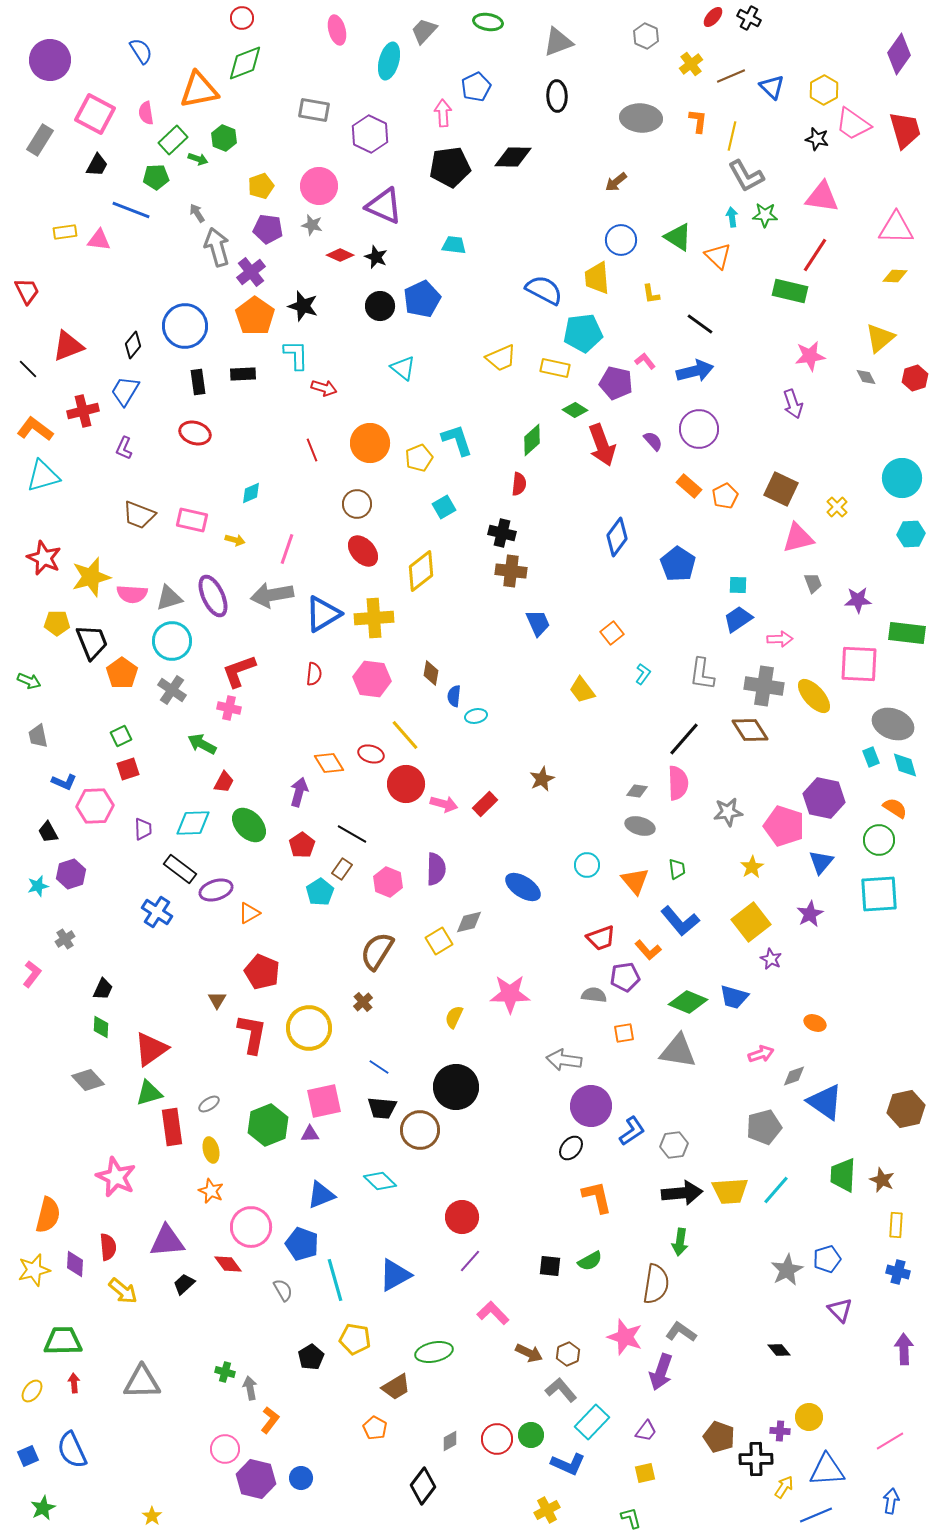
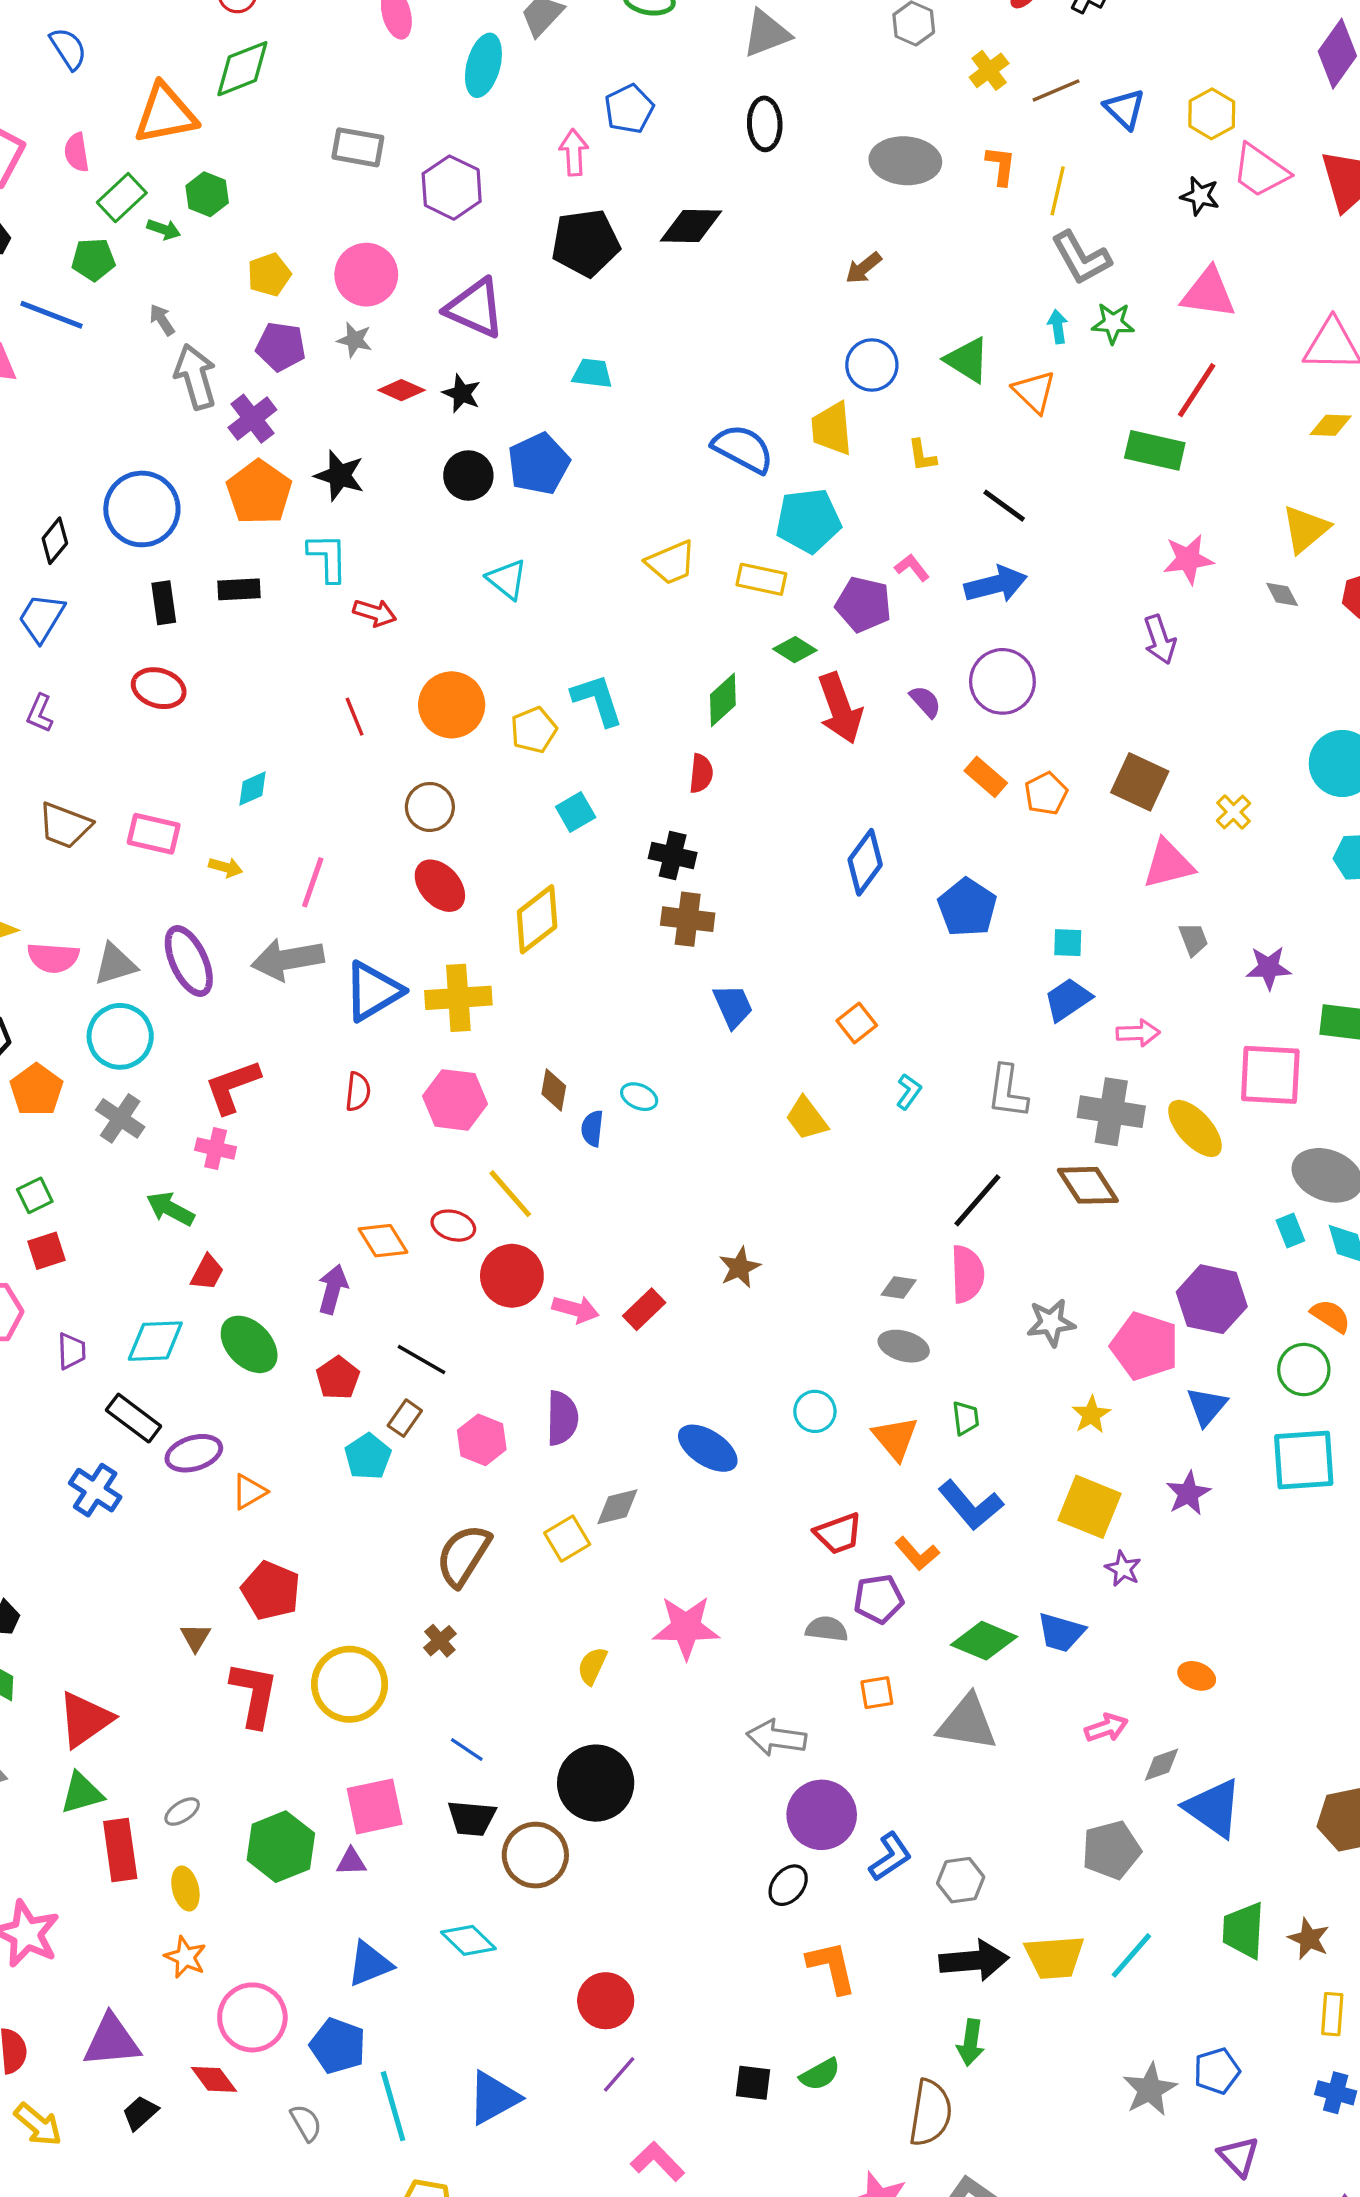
cyan ellipse: (476, 716) -> (639, 1097), moved, turned 35
yellow square: (751, 922) -> (1090, 1507), turned -30

